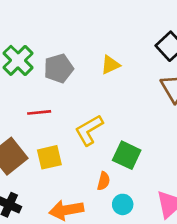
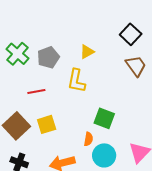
yellow L-shape: (89, 130) -> (76, 81), moved, turned -45
cyan circle: (123, 204) -> (104, 155), size x1.5

